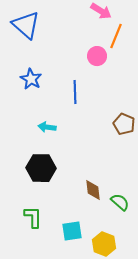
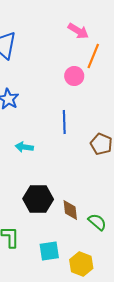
blue line: (75, 92) -> (64, 122), moved
black hexagon: (41, 168) -> (38, 199), moved

